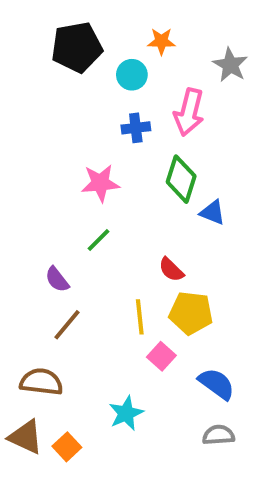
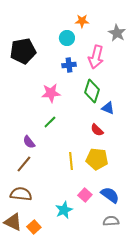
black pentagon: (77, 47) -> (23, 51), moved
red semicircle: (171, 270) -> (97, 130), moved
brown line: (67, 325) -> (24, 164), moved
pink square: (161, 356) -> (85, 195), moved

